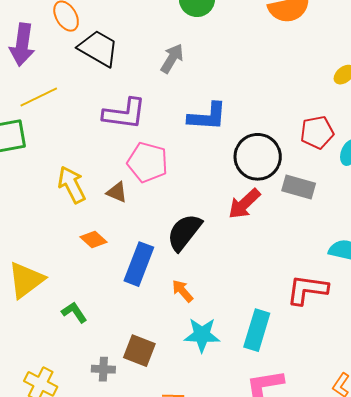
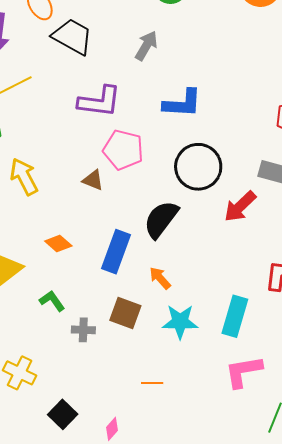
black circle: (258, 157) -> (198, 167), moved
yellow arrow: (72, 185) -> (24, 177), moved
red arrow: (244, 204) -> (240, 206), moved
orange diamond: (93, 239) -> (58, 243), moved
brown square: (139, 351) -> (125, 313), moved
gray cross: (103, 369) -> (83, 330), moved

